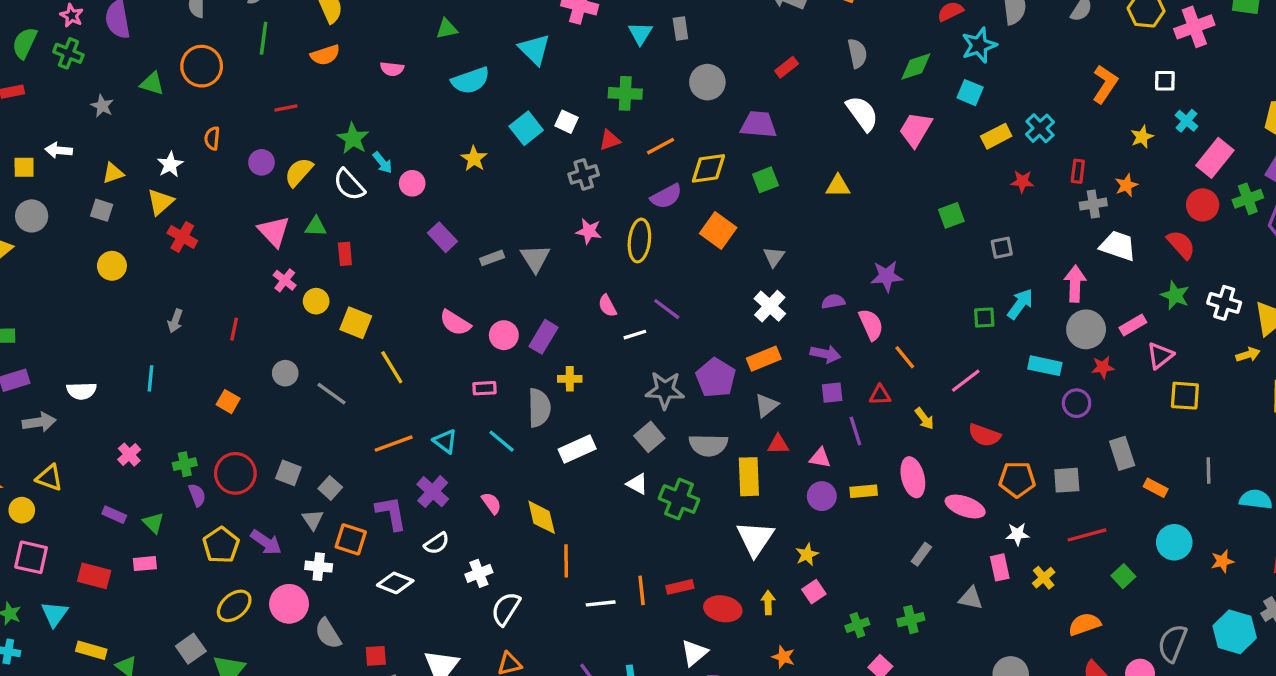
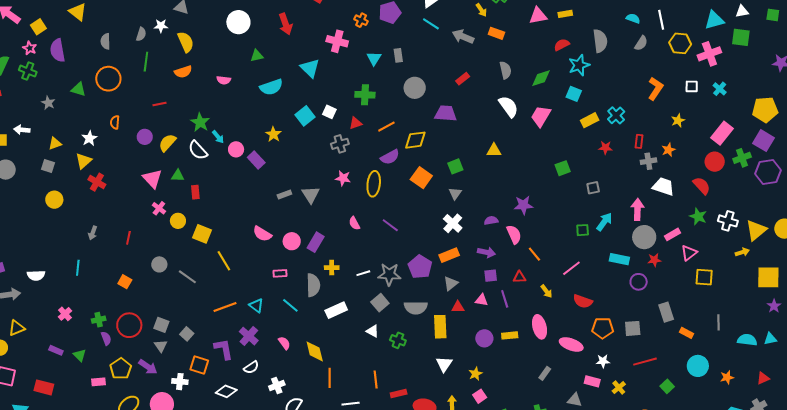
cyan cross: (1186, 121) -> (720, 89), moved
green square: (765, 180) -> (455, 166), moved
purple rectangle: (442, 237) -> (256, 160), moved
white line: (635, 335) -> (363, 273), moved
pink triangle: (820, 458) -> (482, 300), moved
yellow triangle: (49, 478) -> (17, 328), turned -42
green cross: (679, 499) -> (398, 340), size x0.7
gray triangle: (313, 520) -> (161, 346), moved
white triangle: (755, 539) -> (444, 364), size x0.7
pink rectangle: (145, 564) -> (99, 382), moved
pink rectangle: (1000, 567) -> (592, 381), turned -63
orange line: (642, 590) -> (376, 380), moved

